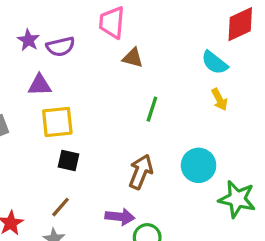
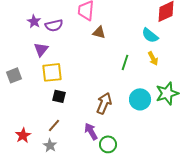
purple triangle: (40, 85) -> (41, 49), turned -49
green line: (152, 109) -> (125, 62), moved
green star: (237, 199) -> (167, 93), moved, turned -30
purple arrow: (120, 217) -> (91, 131), turned -126

